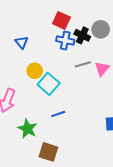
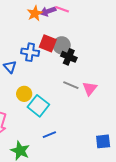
gray circle: (101, 29) -> (62, 45), moved
blue cross: (65, 40) -> (30, 52), moved
gray line: (83, 64) -> (71, 85), turned 42

